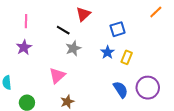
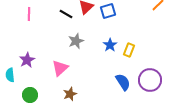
blue square: (118, 29) -> (108, 11), moved
black line: (63, 30) -> (66, 14), moved
purple star: (24, 47) -> (27, 60), moved

